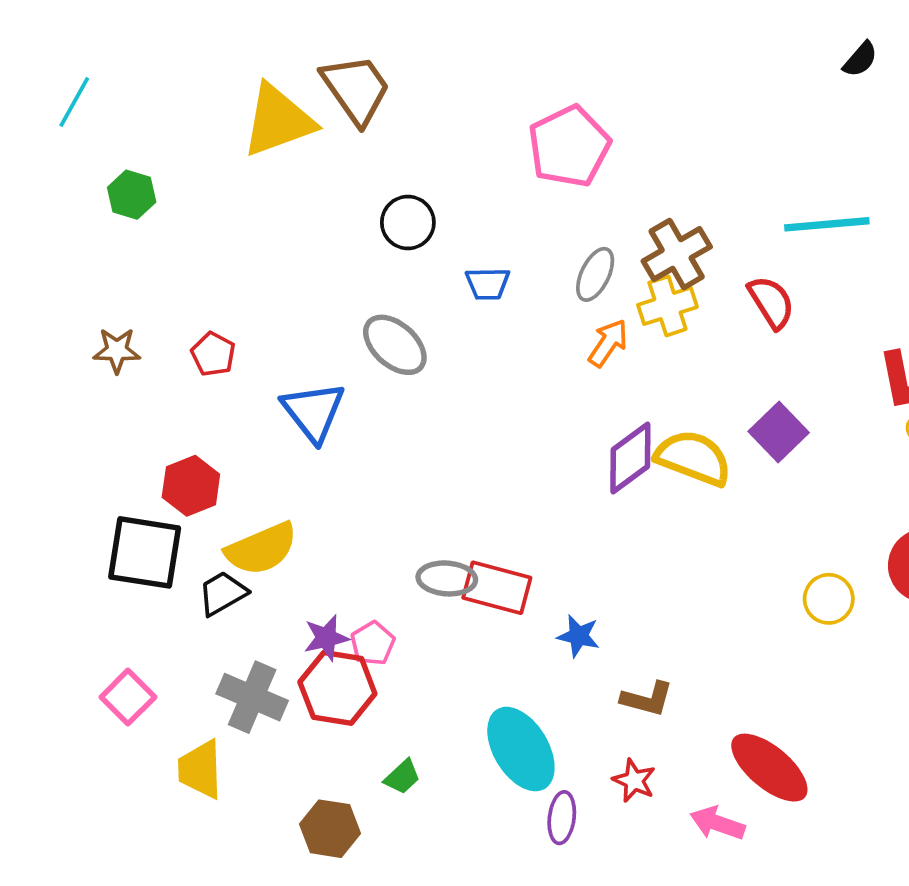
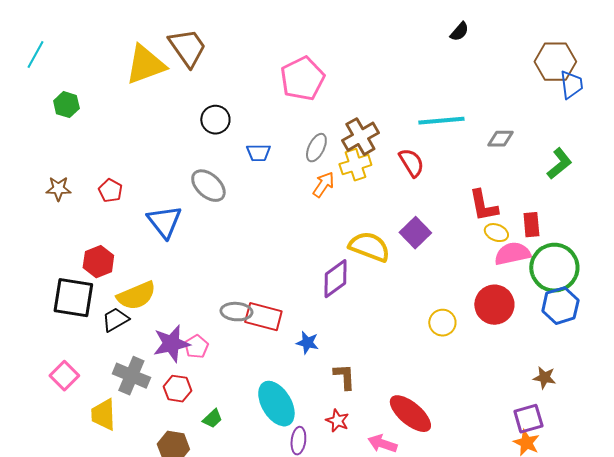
purple diamond: (630, 458) -> (335, 279), moved
purple star: (326, 638) -> (171, 344), size x1.5
red hexagon: (337, 688) -> (177, 389), moved, size x0.7
brown L-shape: (647, 699) -> (344, 377), turned -108

